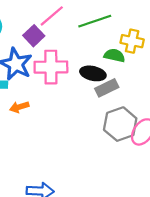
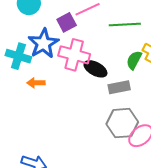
green semicircle: (114, 55) -> (134, 60), turned -90
black ellipse: (93, 73) -> (95, 69), moved

